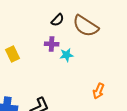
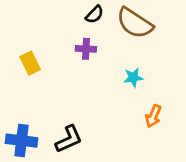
cyan star: (67, 55) -> (133, 77), moved

